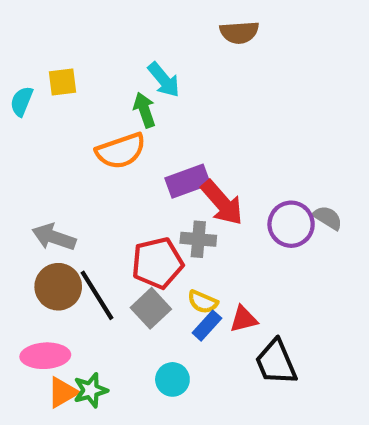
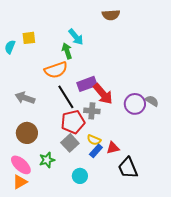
gray arrow: (54, 237) -> (25, 98), moved
black line: (97, 295) -> (66, 97), moved
pink ellipse: (45, 356) -> (21, 165), turned 45
green star: (91, 390) -> (47, 160), moved
orange triangle: (63, 392) -> (20, 182), moved

